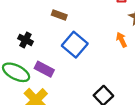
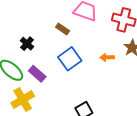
orange arrow: (121, 40) -> (107, 57), moved, turned -80

